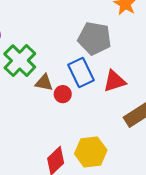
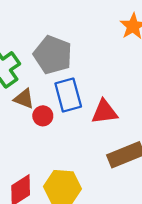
gray pentagon: (95, 38) -> (53, 55), moved

